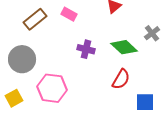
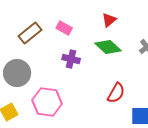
green diamond: (124, 47) -> (108, 47), moved
purple cross: (86, 49) -> (71, 59), moved

